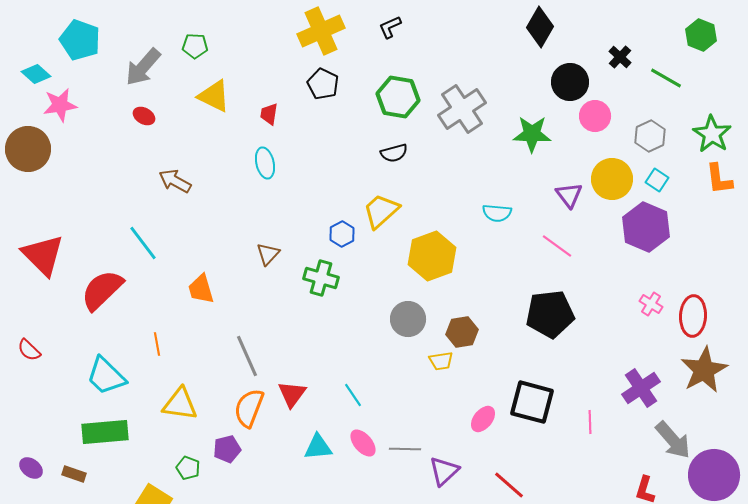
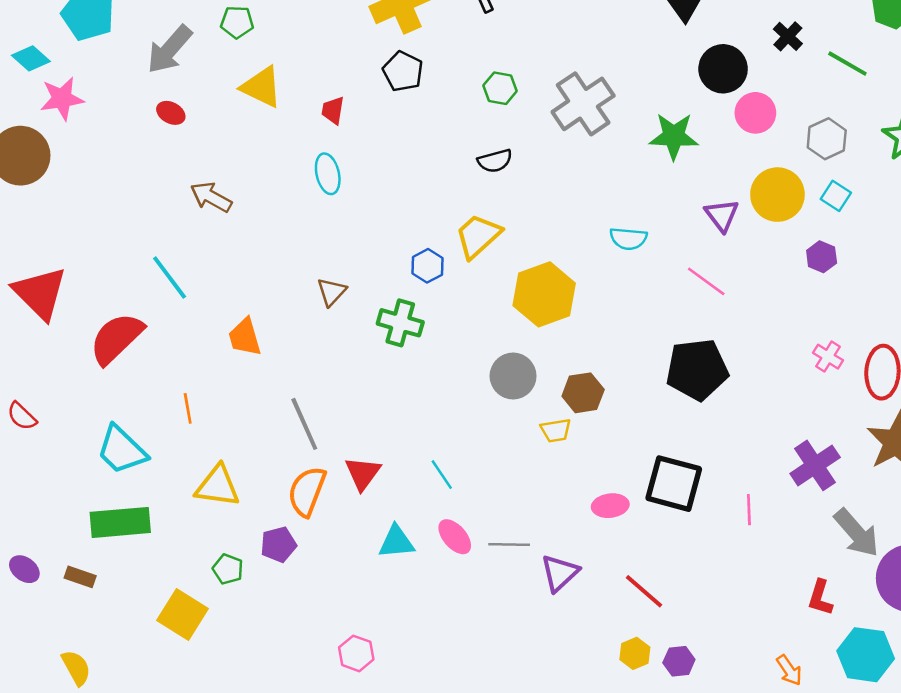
green hexagon: (398, 97) -> (500, 88), size x0.6
purple hexagon: (646, 227) -> (822, 257), size x0.5
pink ellipse: (483, 419) -> (610, 506), turned 44

